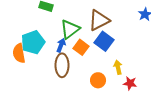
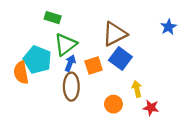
green triangle: (70, 29) -> (65, 44), moved
cyan pentagon: (33, 42) -> (37, 60), turned -30
orange square: (81, 47) -> (94, 66), turned 35

